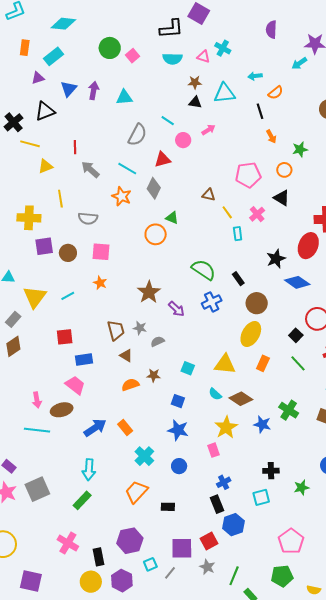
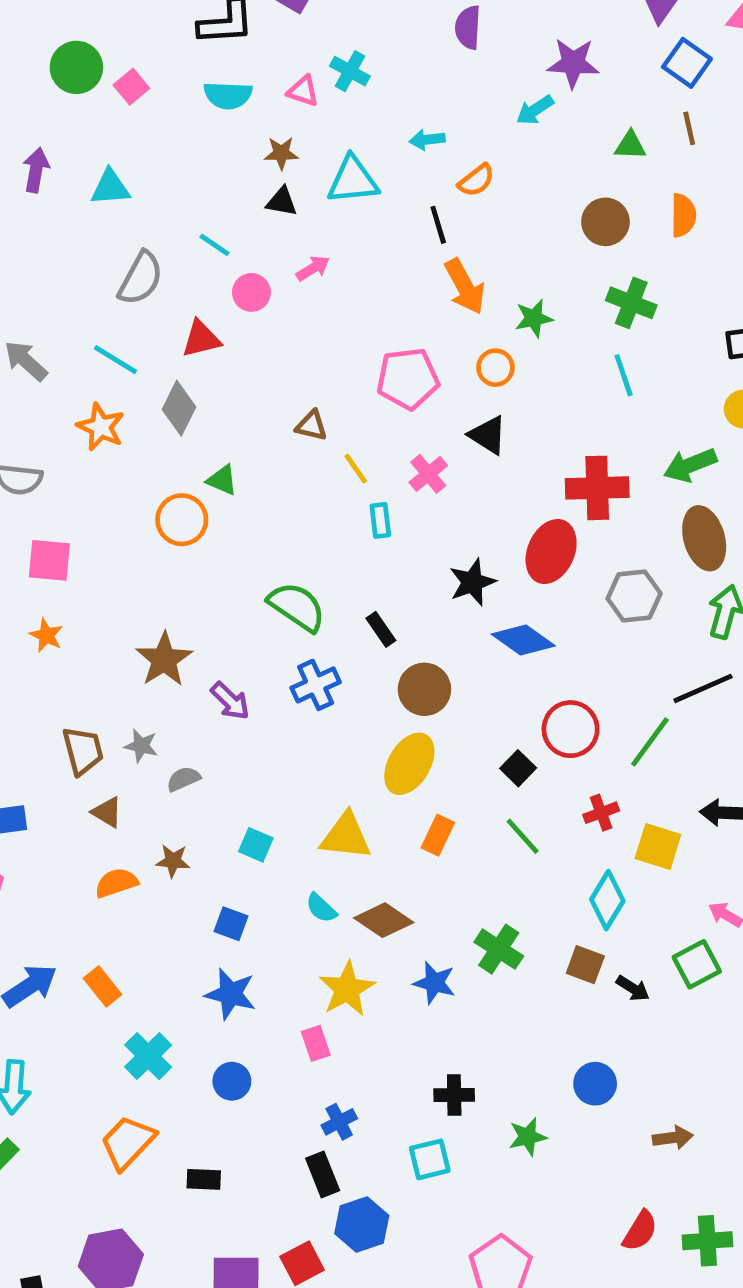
orange arrow: (271, 137) -> (465, 286), size x1.6

